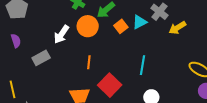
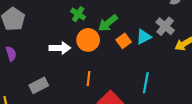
white arrow: (61, 34) -> (60, 48), turned -126
gray rectangle: (41, 58) -> (39, 85), moved

